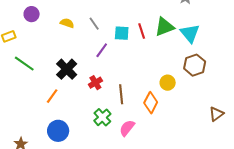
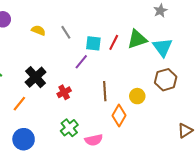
red line: (142, 31) -> (114, 42), turned 42
purple line: (102, 50) -> (81, 62), moved
brown line: (121, 94) -> (105, 91), moved
pink semicircle: (127, 128) -> (94, 140), turned -144

